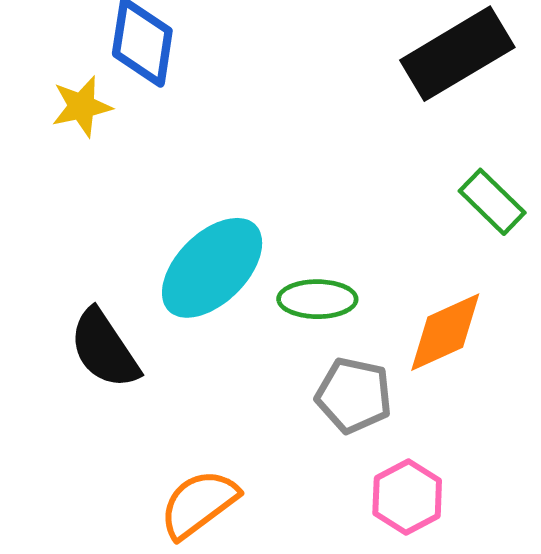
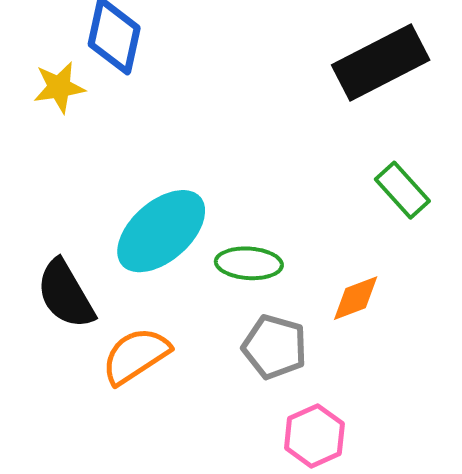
orange diamond: (445, 332) -> (356, 298), size x0.7
orange semicircle: (199, 504) -> (136, 356), moved

